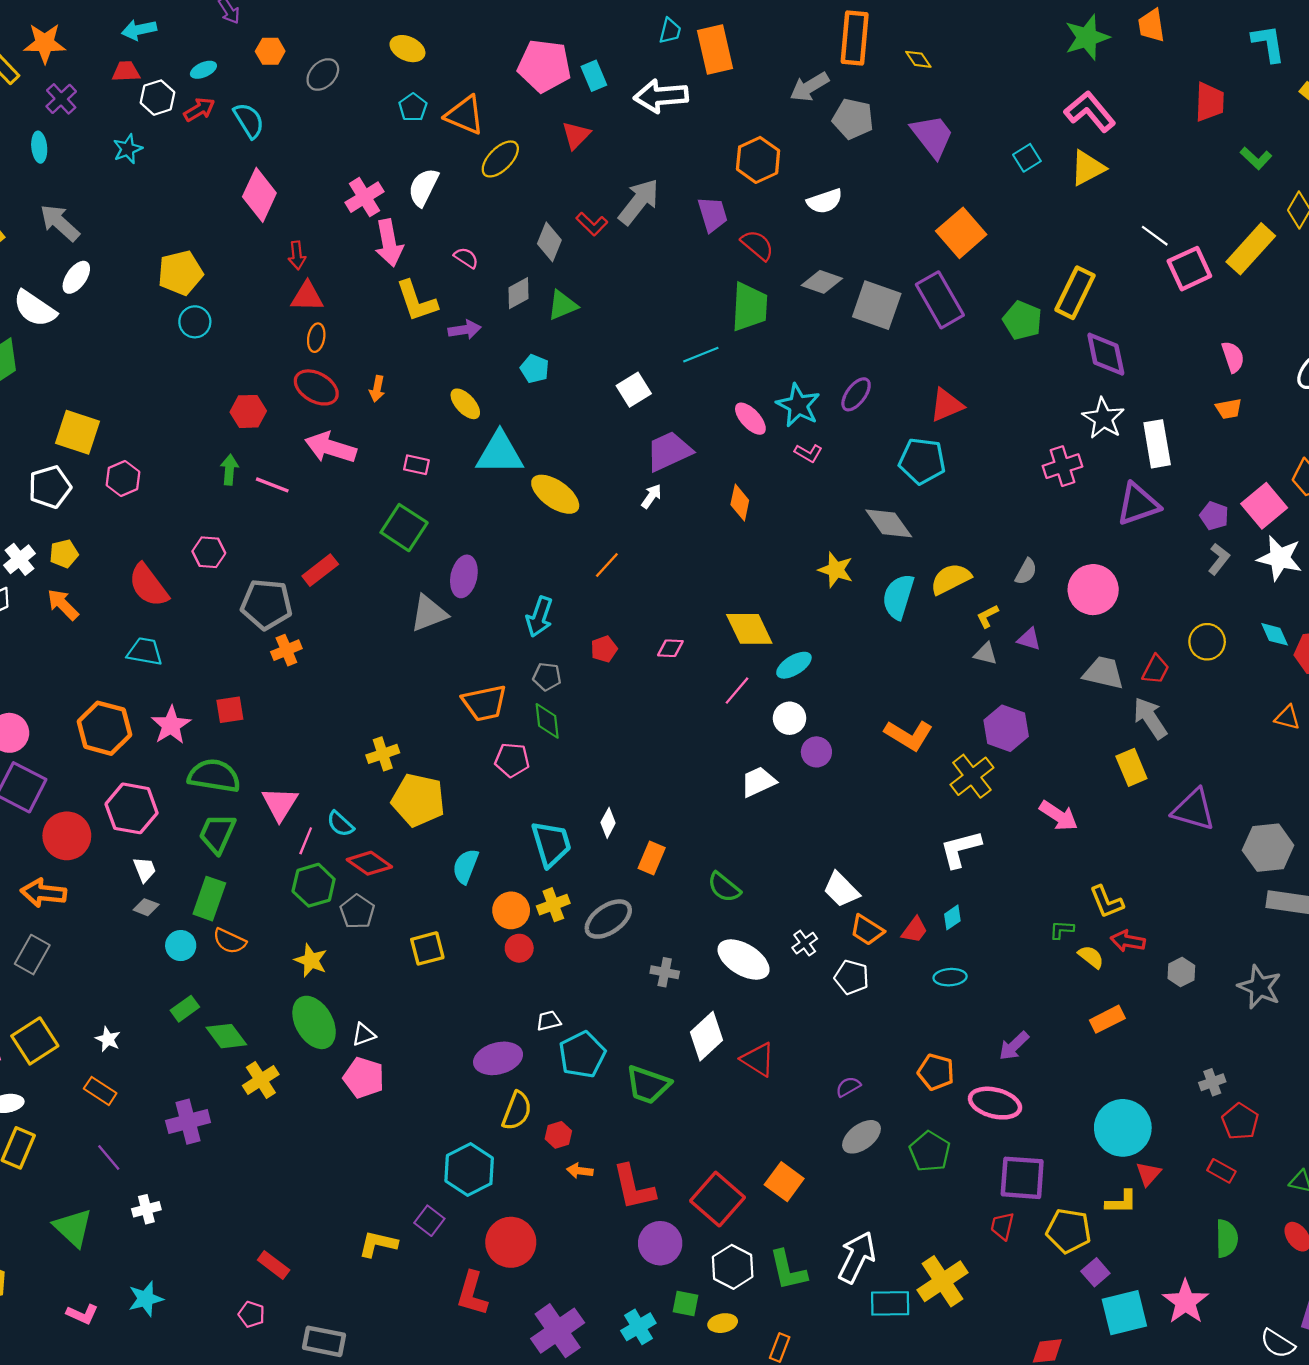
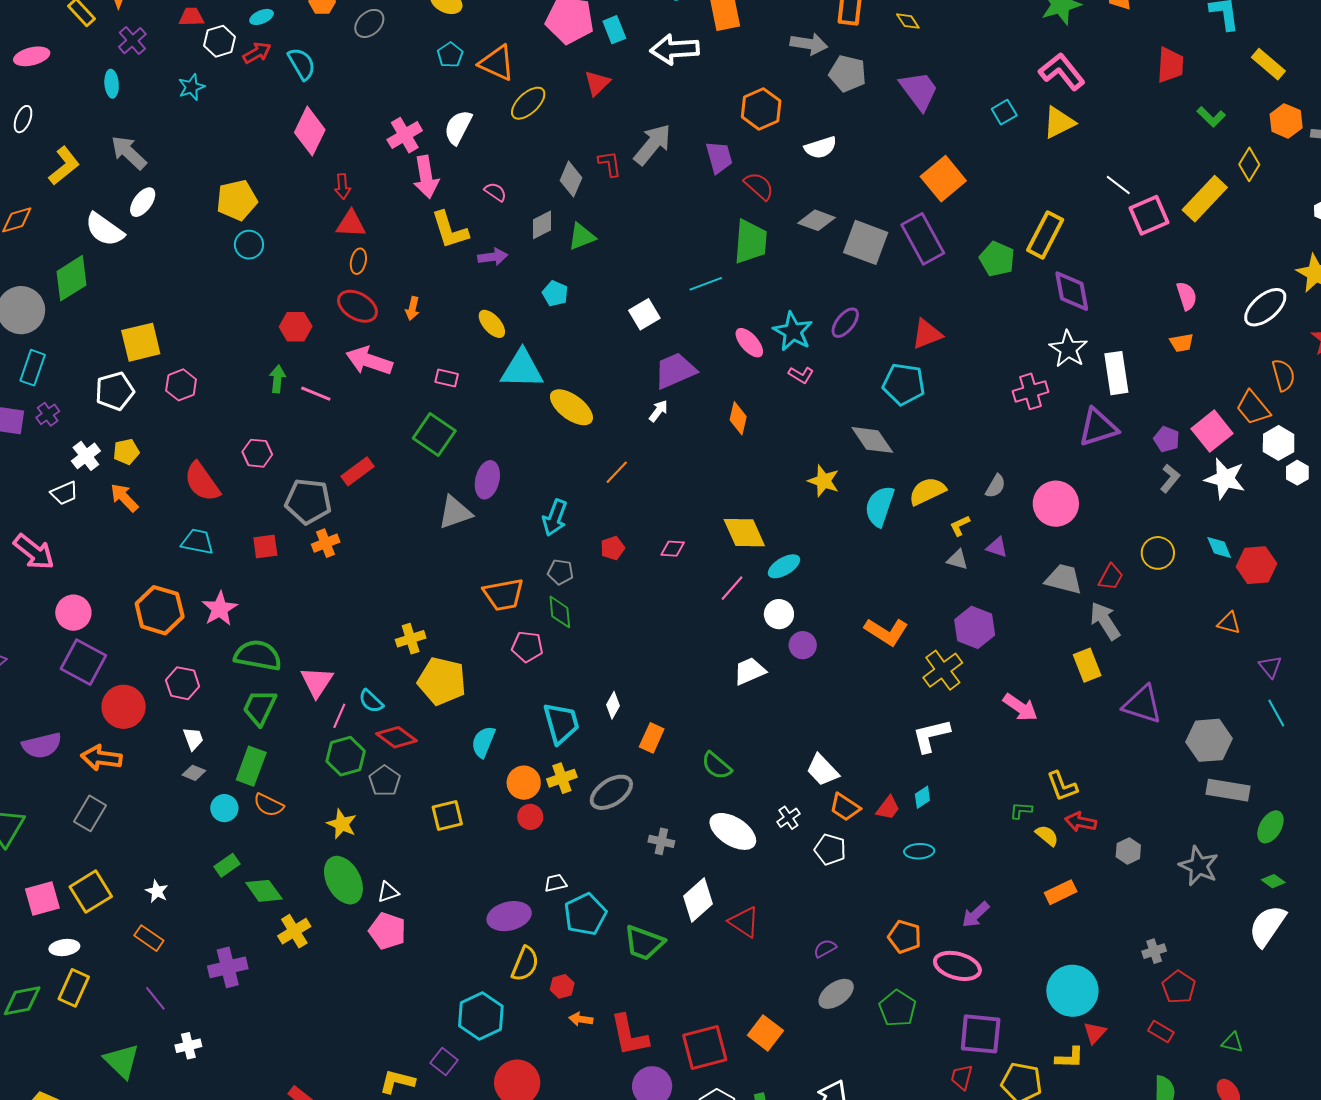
gray arrow: (809, 87) -> (809, 44), turned -141
red L-shape: (592, 224) -> (610, 164), turned -144
yellow square: (77, 432) -> (141, 342), turned -33
red square: (230, 710) -> (265, 547), moved
pink hexagon: (132, 808) -> (183, 683), size x0.7
red square: (717, 1199) -> (705, 1047), turned 33

